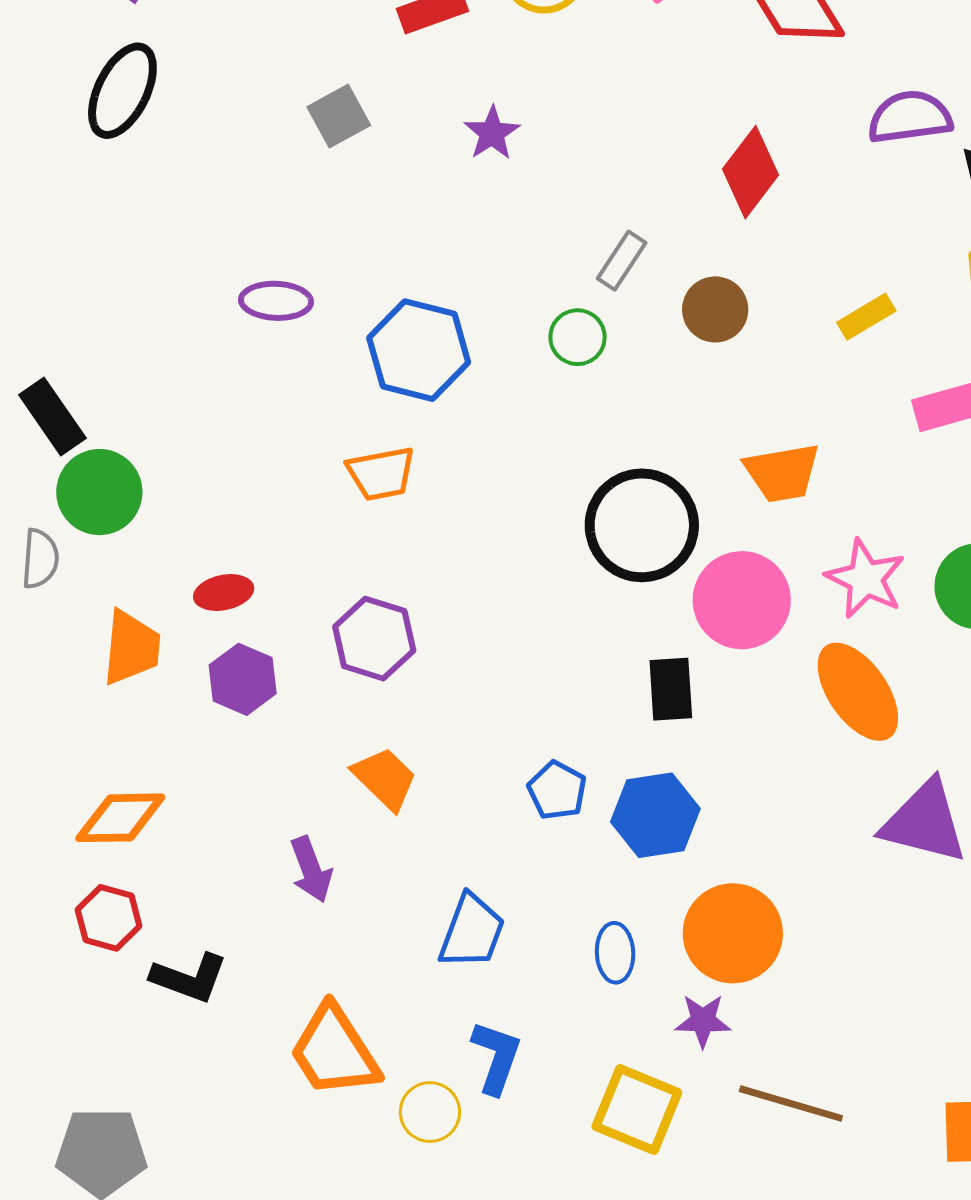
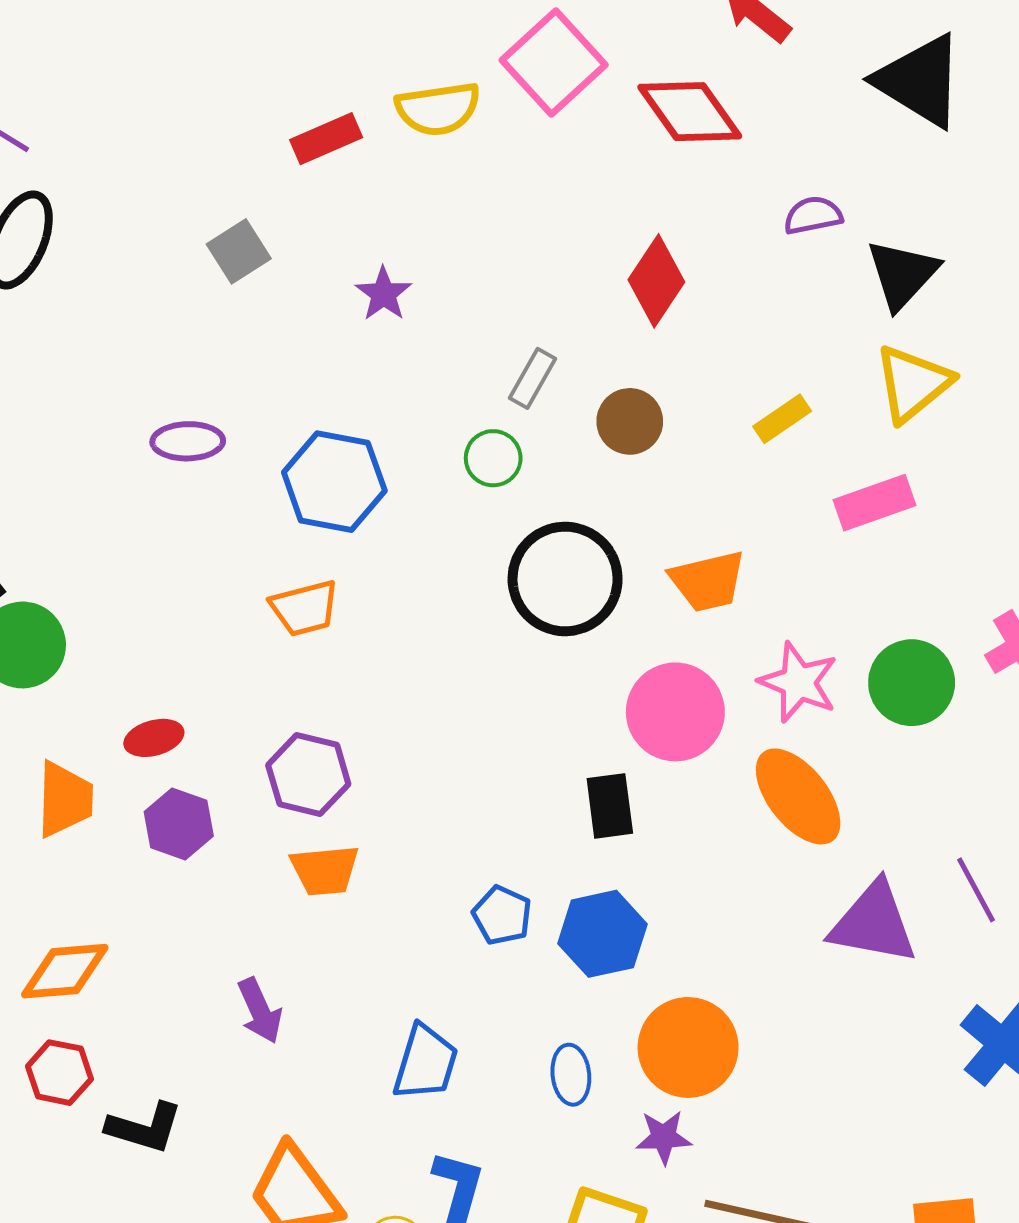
purple semicircle: (910, 117) -> (813, 215), size x0.7
purple star: (492, 133) -> (383, 294), moved
black circle: (642, 525) -> (565, 579), moved
orange trapezoid: (385, 779) -> (325, 870), moved, turned 134

